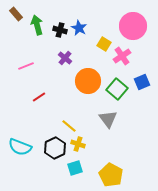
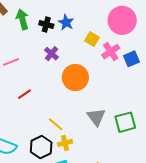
blue square: (142, 82) -> (131, 59), moved
green square: (117, 89) -> (125, 122), moved, turned 35
yellow cross: (78, 144) -> (65, 143), turned -32

